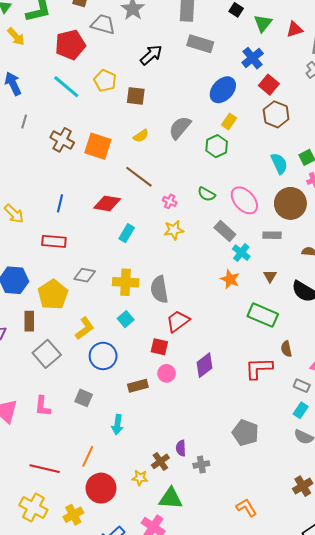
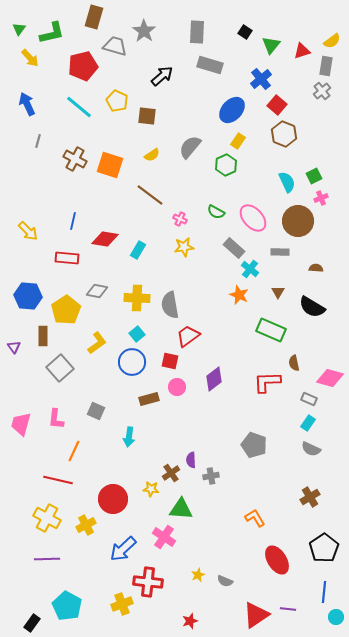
red diamond: (107, 203) -> (105, 239), moved
blue circle: (103, 356) -> (132, 362), moved
orange line: (88, 456) -> (74, 451), moved

